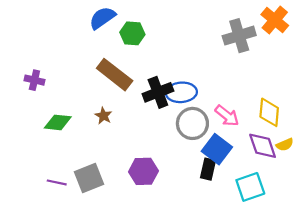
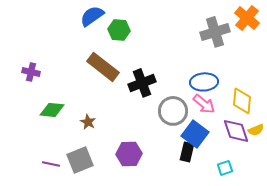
blue ellipse: (181, 92) -> (204, 82), moved
brown star: (103, 116) -> (88, 122), moved
cyan square: (250, 187) -> (225, 168), size x0.6

